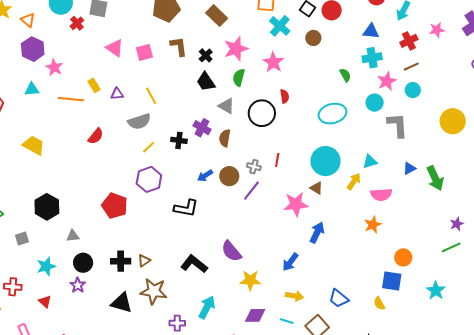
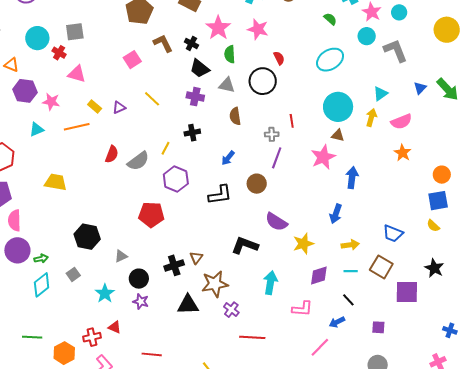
pink triangle: (115, 48) -> (77, 74), moved
gray semicircle: (139, 121) -> (138, 161), moved
purple cross: (202, 128) -> (195, 97), moved
brown circle: (229, 176) -> (257, 184), moved
red cross: (13, 287) -> (92, 337), moved
purple cross: (177, 323) -> (231, 310), moved, turned -35

